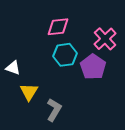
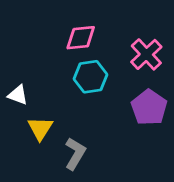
purple pentagon: (93, 67) -> (149, 107), moved

